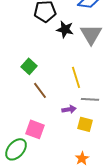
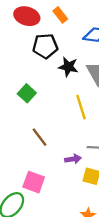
green square: (29, 66) -> (27, 93), moved
yellow line: (76, 77) -> (81, 107), moved

